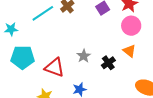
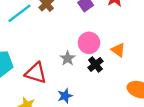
pink circle: (131, 26) -> (89, 43), moved

